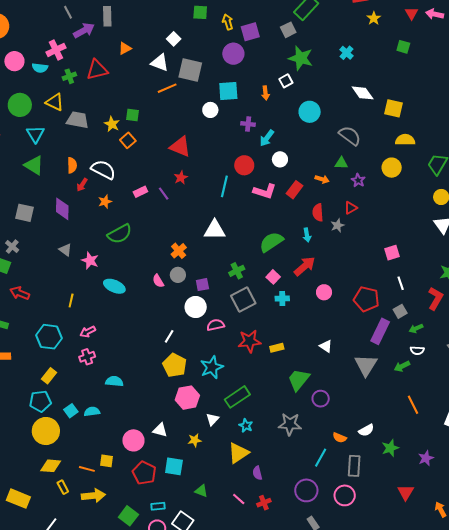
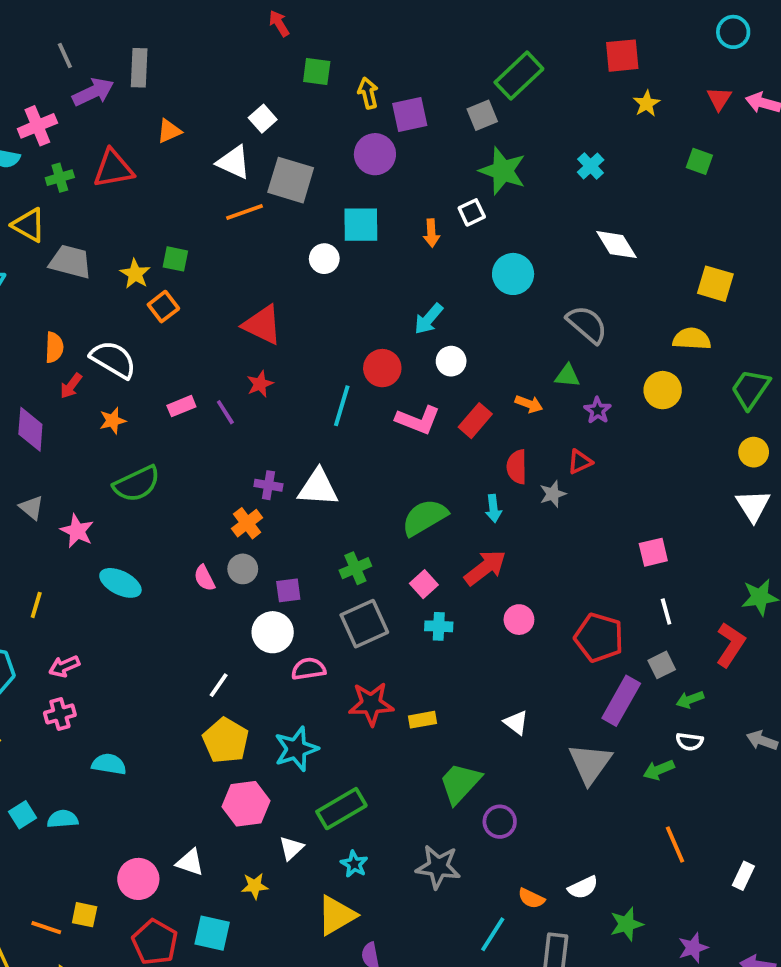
yellow square: (393, 108) -> (715, 284), moved
purple cross: (248, 124) -> (268, 485), moved

